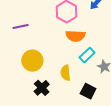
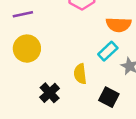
orange semicircle: (76, 36) -> (119, 25), moved
yellow circle: (32, 61) -> (27, 49), moved

